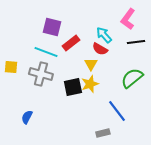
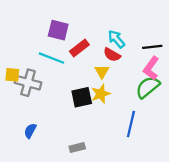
pink L-shape: (128, 19) -> (151, 68), moved
gray cross: (41, 74) -> (28, 83), moved
blue line: (117, 111) -> (131, 124), turned 50
gray rectangle: (103, 133) -> (77, 148), moved

